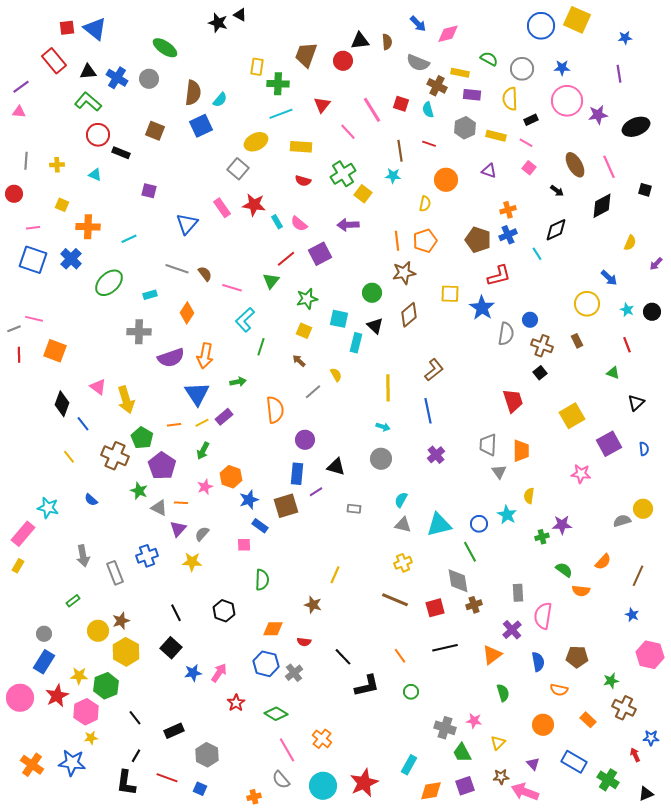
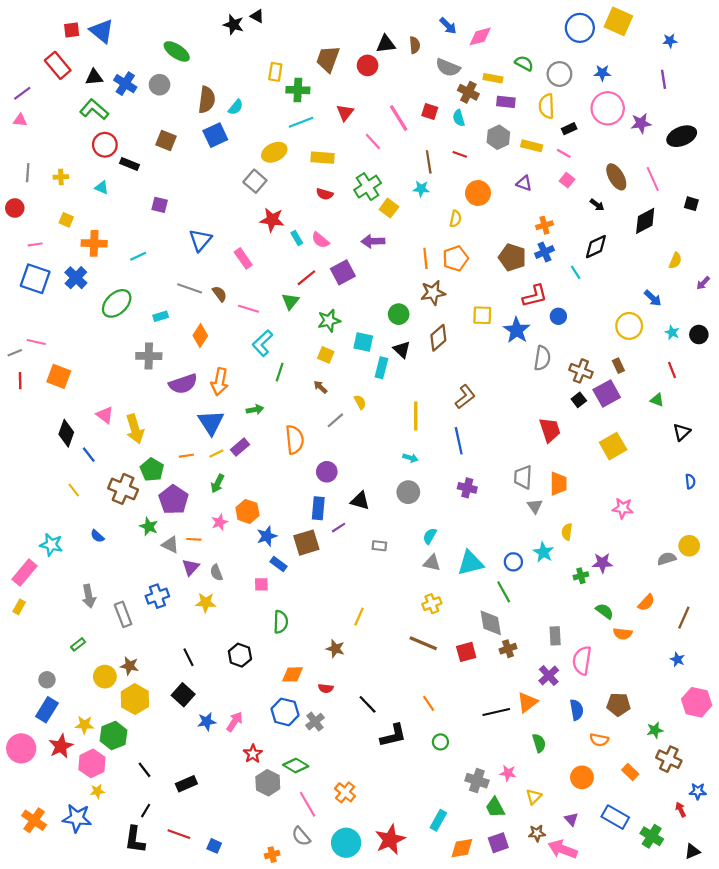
pink rectangle: (222, 208) -> (243, 258), moved
blue circle: (530, 320) -> (558, 316), moved
purple square: (609, 444) -> (607, 393), moved
purple cross: (436, 455) -> (467, 488), turned -36
gray semicircle: (202, 534) -> (216, 573), turned -63
brown star: (121, 621) -> (130, 666), turned 30
black line: (445, 648) -> (496, 712), moved
gray hexagon: (207, 755) -> (268, 783), moved

